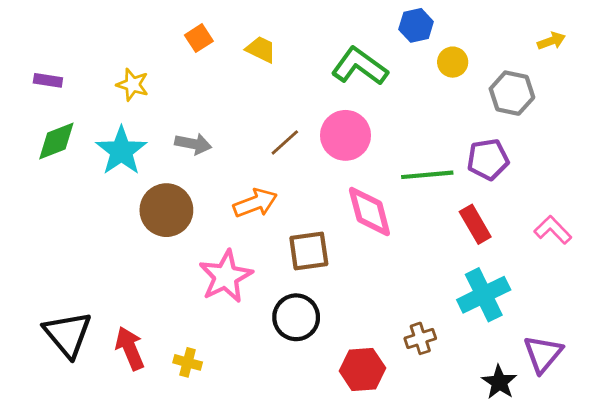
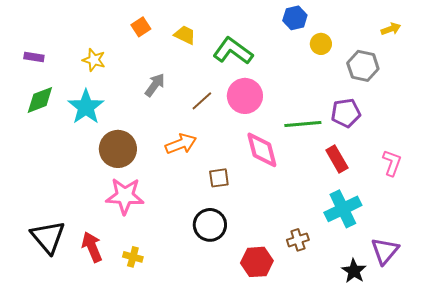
green L-shape: (360, 66) -> (233, 51), moved
gray arrow: (193, 144) -> (155, 85), moved, turned -65
pink L-shape: (553, 230) -> (392, 163), turned 64
brown square: (309, 251) -> (219, 178), size x0.7
pink star: (226, 276) -> (125, 196), moved, turned 30

